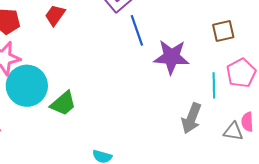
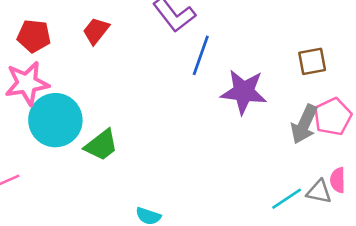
blue line: (137, 30) -> (201, 55), turned 36
cyan line: (214, 85) -> (287, 199), moved, turned 55
gray arrow: (191, 118) -> (304, 124), moved

